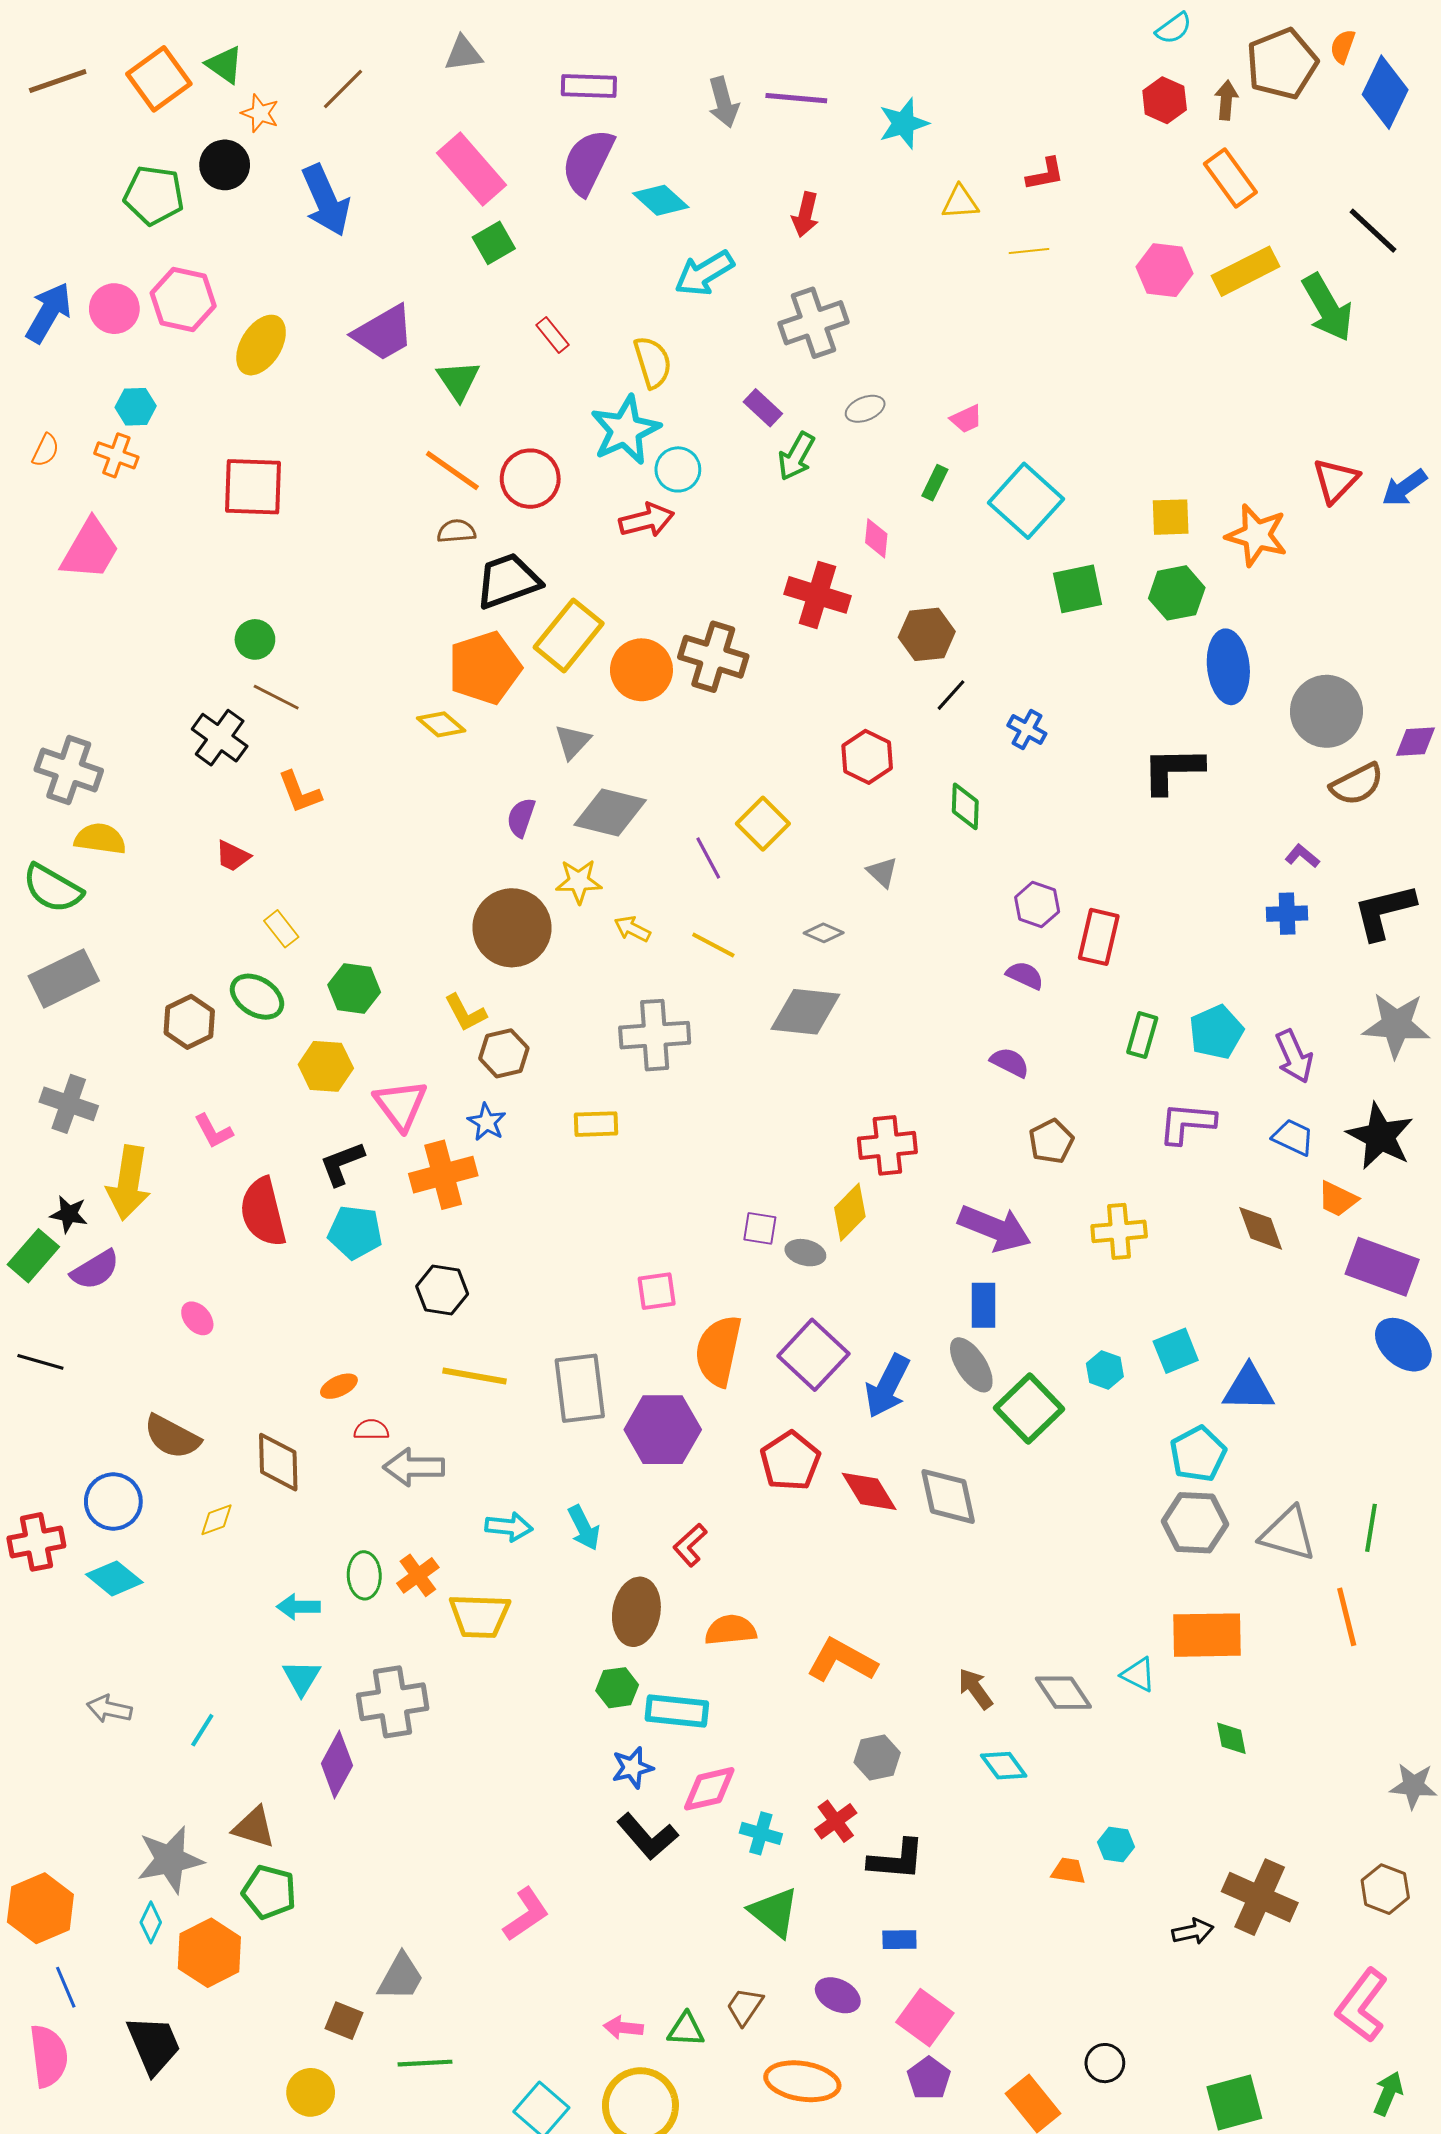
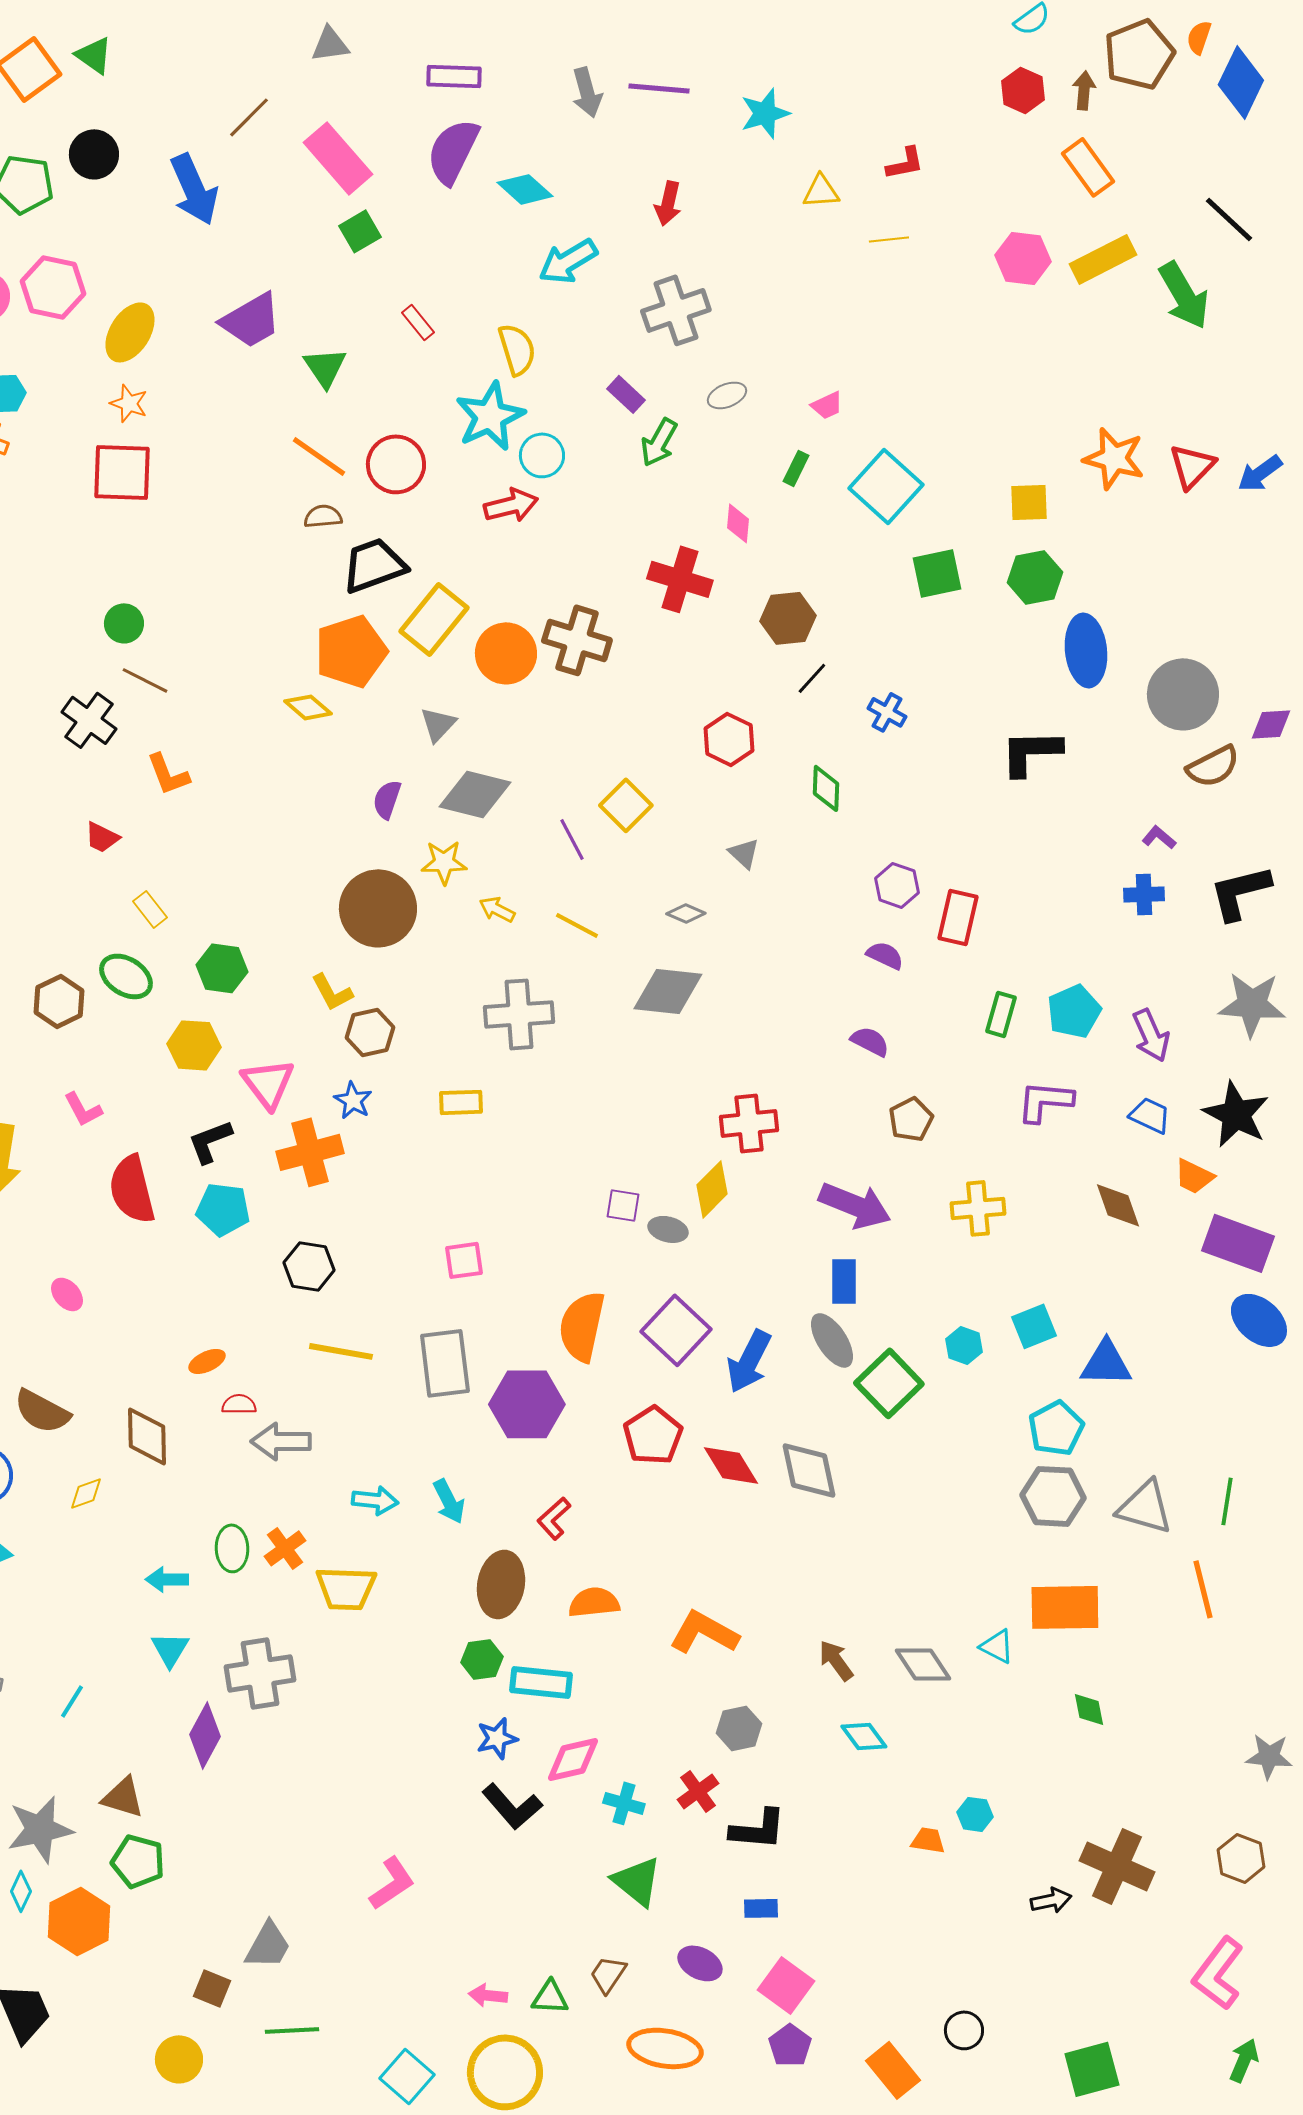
brown line: (343, 89) -> (249, 117), moved
orange star: (260, 113) -> (129, 403), moved
orange star: (1257, 535) -> (1114, 458), moved
pink square: (657, 1291) -> (464, 1260), moved

